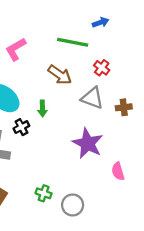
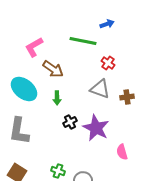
brown arrow: (60, 75) -> (53, 69), moved
black cross: (21, 127) -> (70, 122), moved

